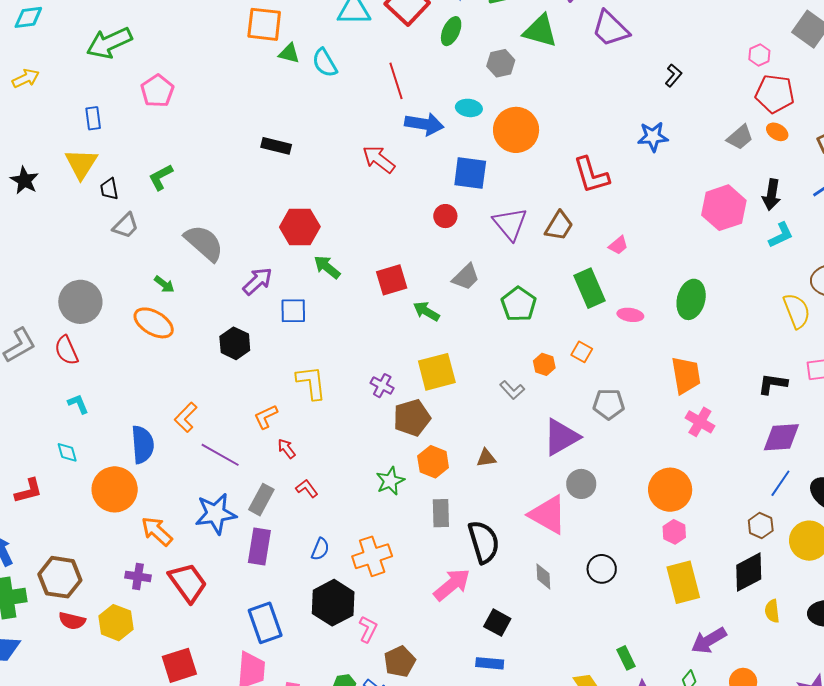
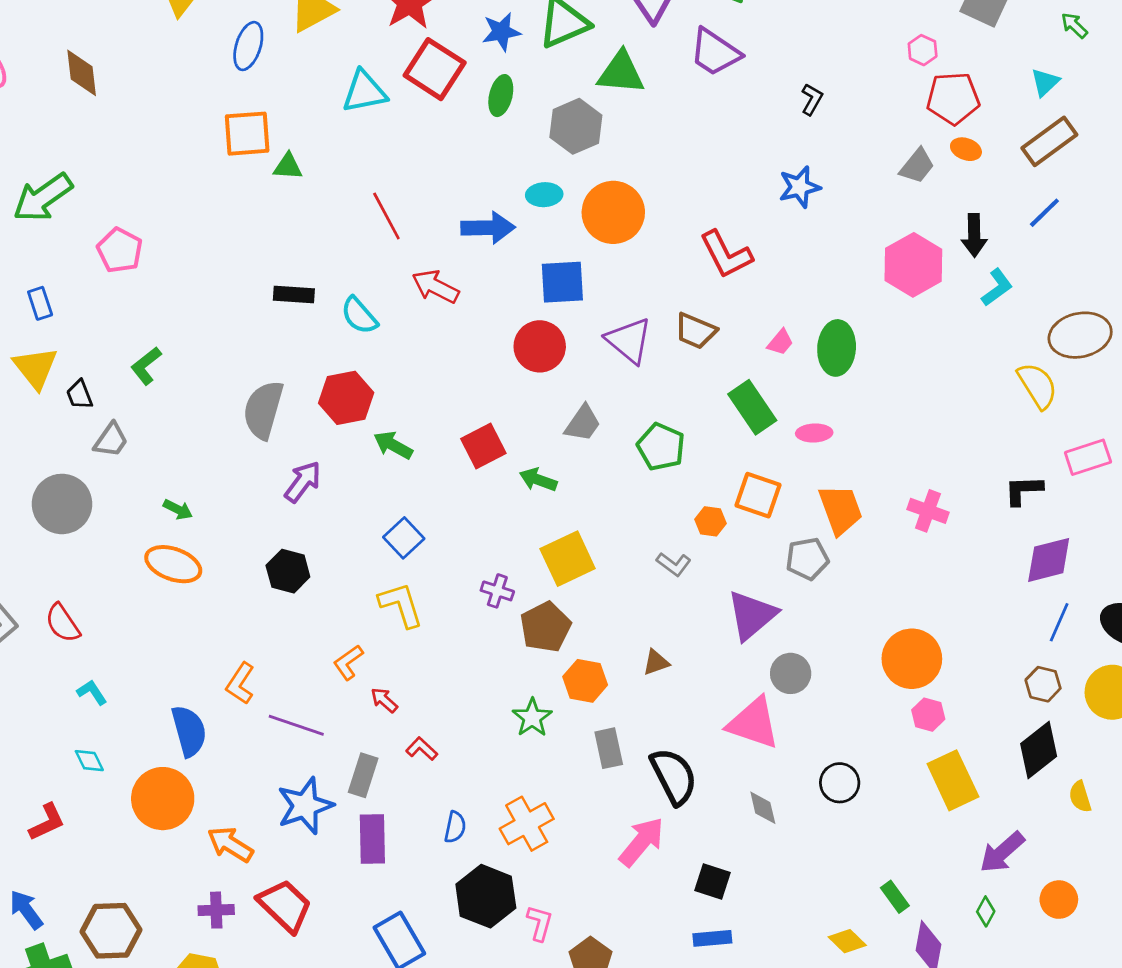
cyan semicircle: (325, 63) -> (359, 316), moved
gray hexagon: (501, 63) -> (576, 126), size x1.4
red line: (396, 81) -> (386, 216), moved
red circle: (445, 216) -> (540, 346), size x1.6
brown trapezoid: (559, 226) -> (696, 331), turned 92
gray semicircle: (204, 243) -> (263, 410), moved, turned -105
green ellipse: (691, 299) -> (837, 348), moved
gray circle: (80, 302) -> (62, 504), moved
blue square: (293, 311) -> (404, 538), moved, turned -32
orange square: (582, 352) -> (758, 495), size x1.6
orange trapezoid: (686, 375) -> (840, 510), moved
pink cross: (700, 422) -> (928, 511), moved

